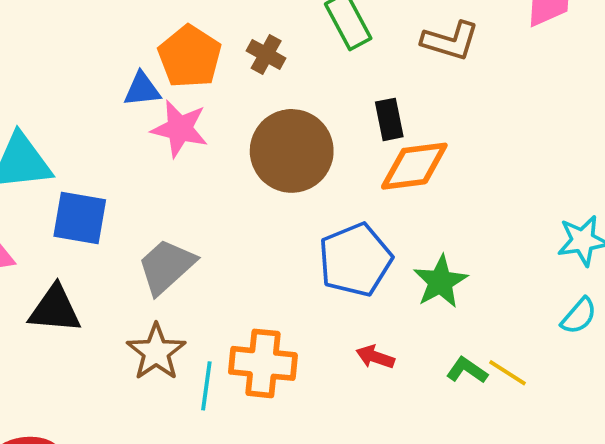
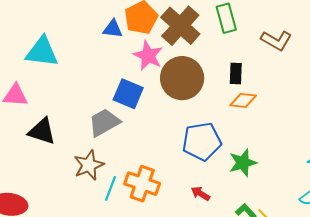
brown cross: (266, 55) -> (180, 26), size x2.0
pink star: (180, 129) -> (148, 56), moved
orange diamond: (414, 166) -> (243, 100), size x0.7
blue square: (80, 218) -> (128, 94), moved

